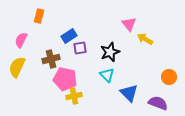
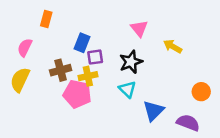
pink triangle: (129, 24) -> (139, 28), moved
blue rectangle: (69, 36) -> (82, 43), turned -35
blue triangle: (129, 93) -> (154, 111), turned 30
yellow cross: (74, 96) -> (88, 76), moved

